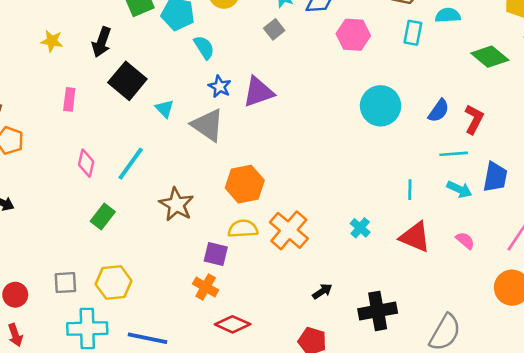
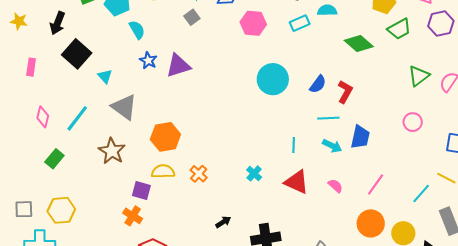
cyan rectangle: (413, 33) -> (300, 23), turned 54
gray triangle: (208, 125) -> (124, 107), moved
orange cross: (289, 230) -> (199, 174), size x0.6

